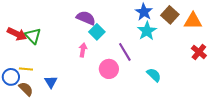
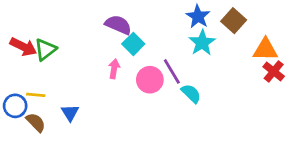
orange triangle: (193, 21) -> (265, 49), moved
green triangle: (33, 36) -> (45, 49), turned 36
pink circle: (109, 69) -> (150, 80), moved
cyan semicircle: (154, 75) -> (191, 93), moved

